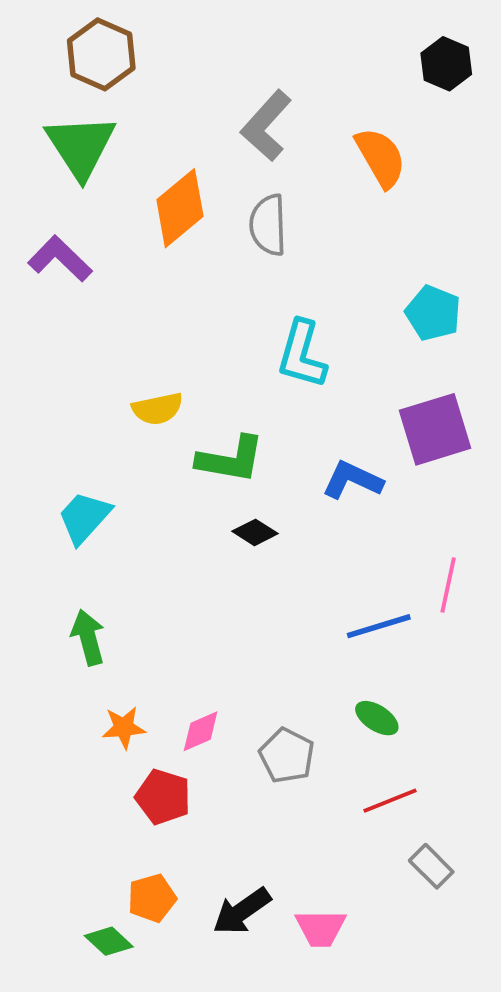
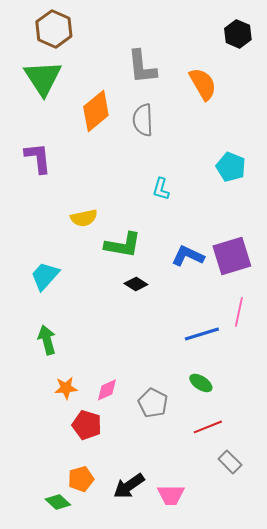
gray L-shape: (266, 126) -> (142, 67), turned -48
purple L-shape: (60, 259) -> (38, 158), moved, turned 40
cyan L-shape: (302, 354) -> (161, 189), size x0.6
purple square: (435, 429) -> (232, 256), moved

